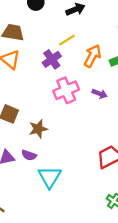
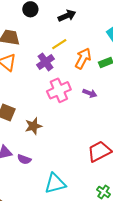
purple semicircle: (29, 155) -> (24, 159), moved
cyan triangle: (50, 177) -> (55, 183), moved, turned 45

